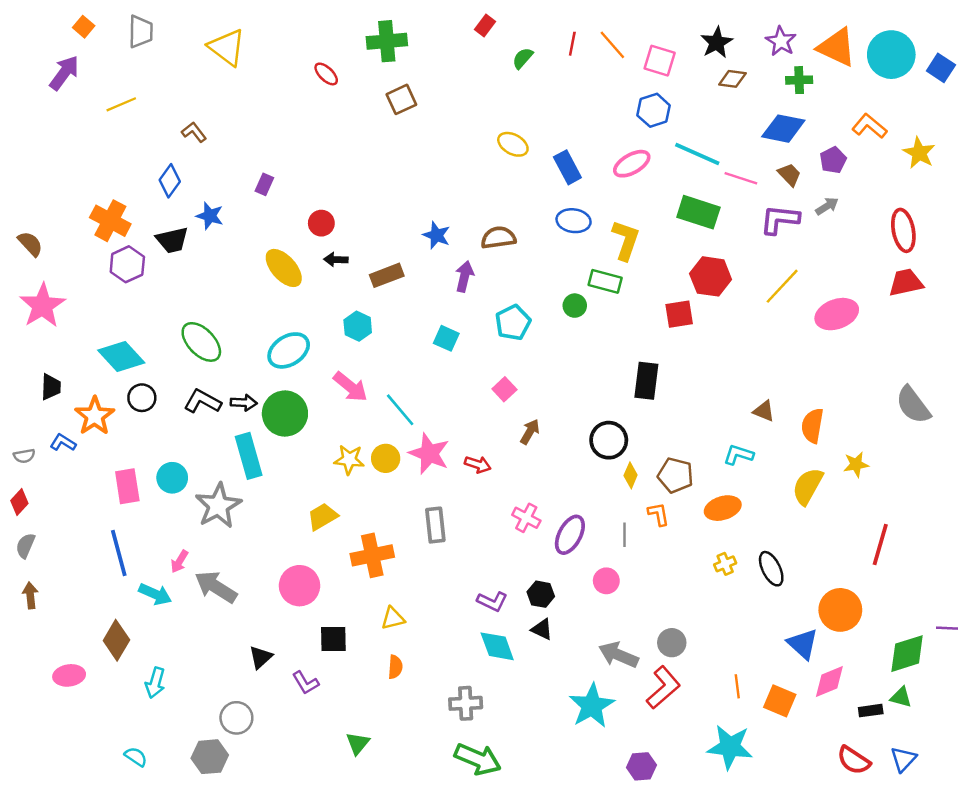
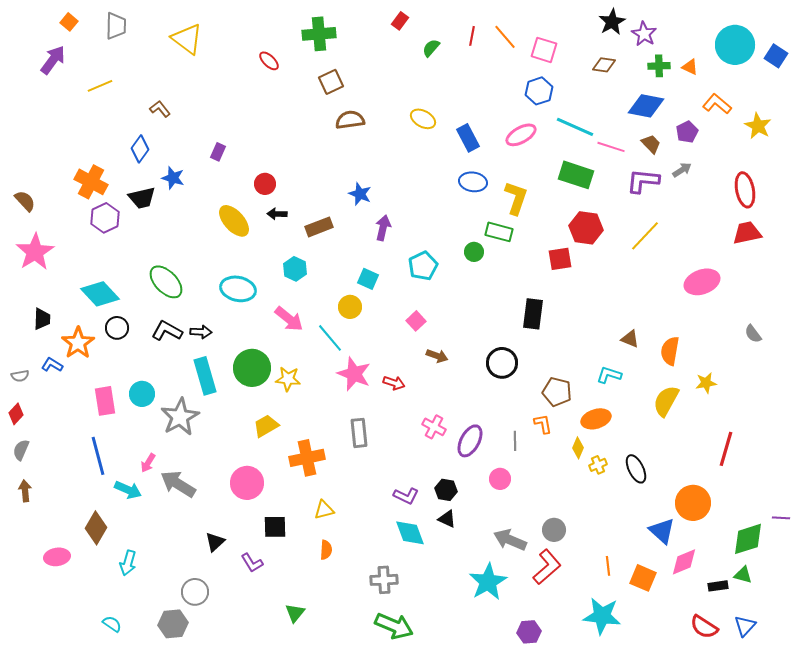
black star: (717, 42) -> (612, 22), moved
orange triangle: (837, 47) -> (690, 67), moved, size x0.5
brown semicircle: (498, 238) -> (350, 120), moved
pink ellipse: (837, 314) -> (702, 282), moved
cyan ellipse: (289, 350) -> (238, 289), turned 44
gray semicircle: (913, 405) -> (753, 334), size x0.6
green circle: (285, 413) -> (252, 368), moved
brown arrow: (530, 432) -> (437, 356), turned 80
yellow circle: (386, 458) -> (350, 307), moved
yellow diamond: (631, 475) -> (578, 448), moved

